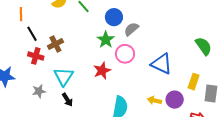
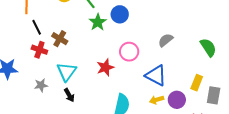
gray semicircle: (131, 29) -> (166, 40), moved
green star: (106, 40) -> (98, 22), moved
brown cross: (55, 44) -> (60, 39), turned -35
blue triangle: (162, 64) -> (156, 76), moved
yellow arrow: (155, 100) -> (157, 100), turned -32

